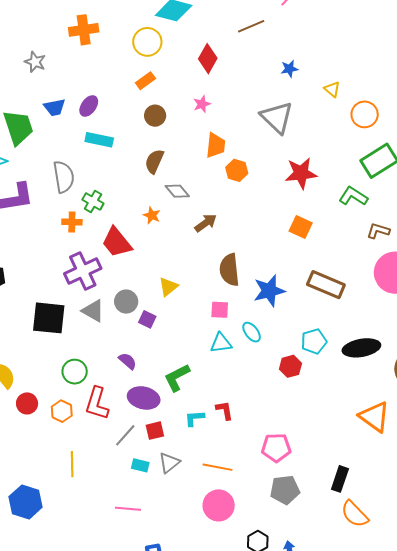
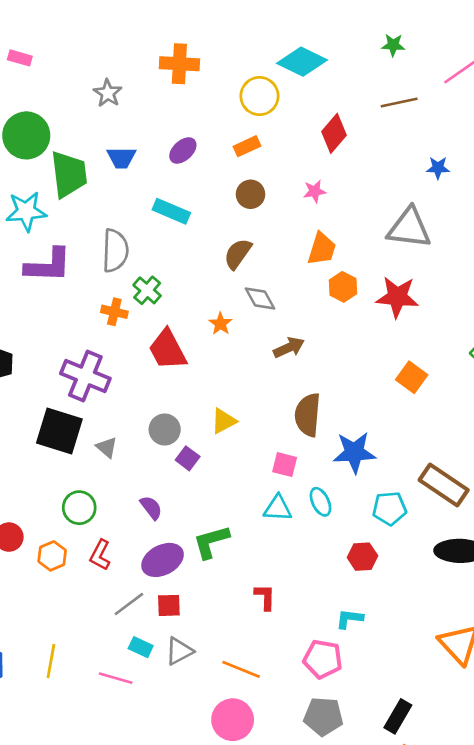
purple ellipse: (89, 106) -> (183, 150), moved
gray triangle: (277, 117) -> (409, 228), turned -48
red star: (301, 173) -> (397, 297), moved
purple cross: (83, 271) -> (85, 376), moved, turned 36
brown rectangle: (326, 285) -> (444, 485), moved
gray triangle: (93, 311) -> (107, 447), moved, size x0.7
cyan pentagon: (314, 341) -> (390, 508), moved
purple ellipse: (144, 398) -> (163, 560), turned -52
red L-shape: (97, 403) -> (100, 555), size x0.7
cyan L-shape: (194, 418) -> (350, 619), moved
yellow line: (72, 464) -> (51, 661), moved
pink line: (128, 509) -> (116, 678), moved

